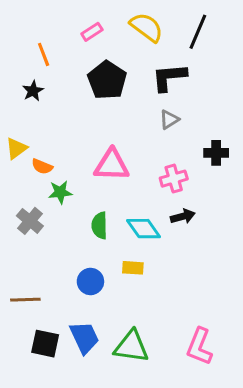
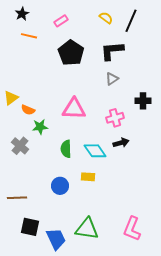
yellow semicircle: (146, 27) -> (106, 18), moved, size x0.6
orange line: (44, 54) -> (29, 36), turned -56
black star: (33, 91) -> (22, 14), moved
blue trapezoid: (84, 337) -> (56, 239), moved

